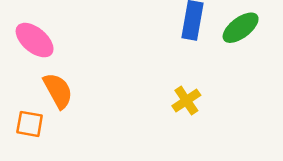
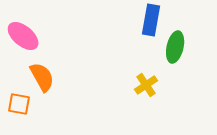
green ellipse: (241, 28) -> (175, 47), moved, turned -40

